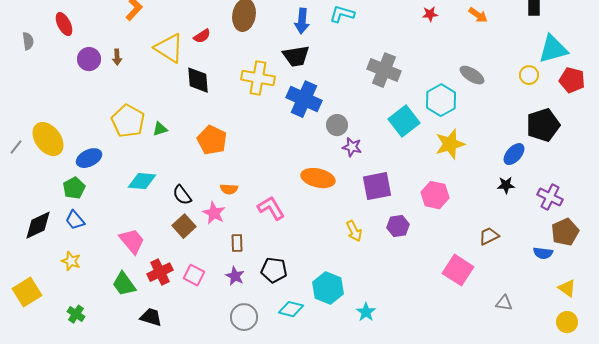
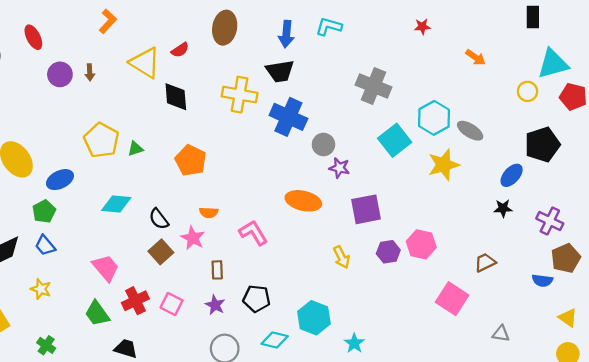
orange arrow: (478, 15) -> (475, 57), moved
gray ellipse: (472, 75) -> (470, 131), moved
pink hexagon: (435, 195) -> (421, 244), moved

